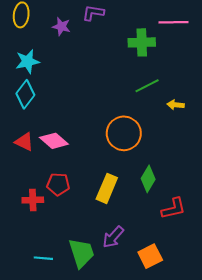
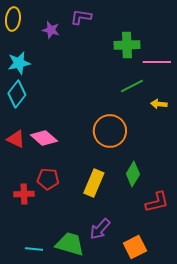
pink line: (173, 22) -> (157, 62), moved
green trapezoid: (81, 253) -> (70, 244), turned -56

